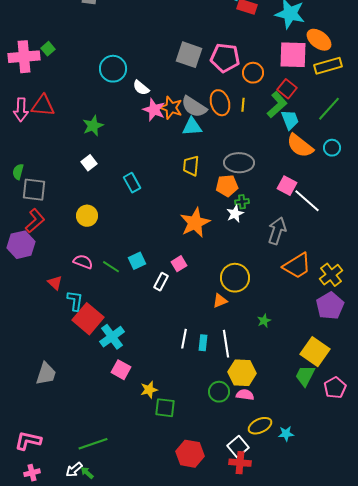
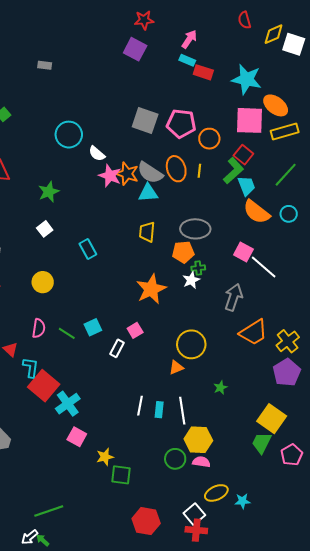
pink semicircle: (83, 262) -> (39, 328), turned 78

